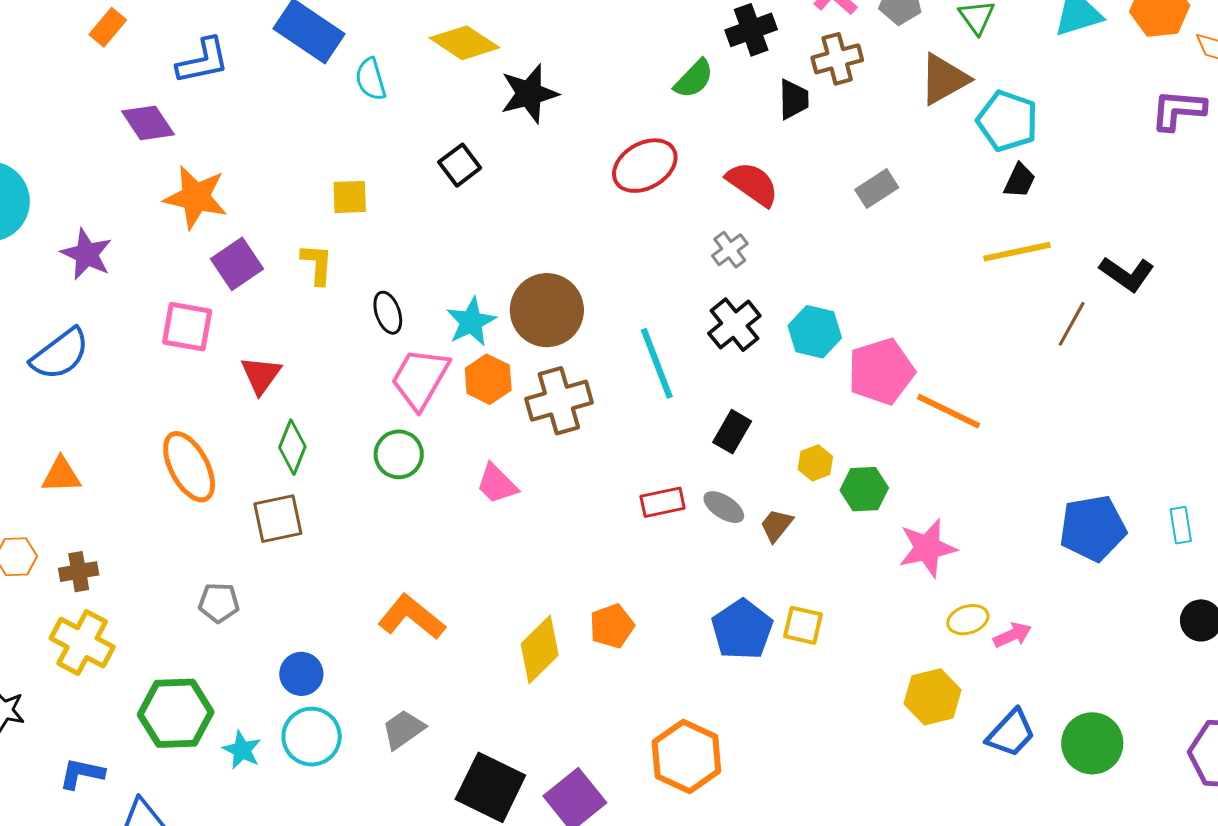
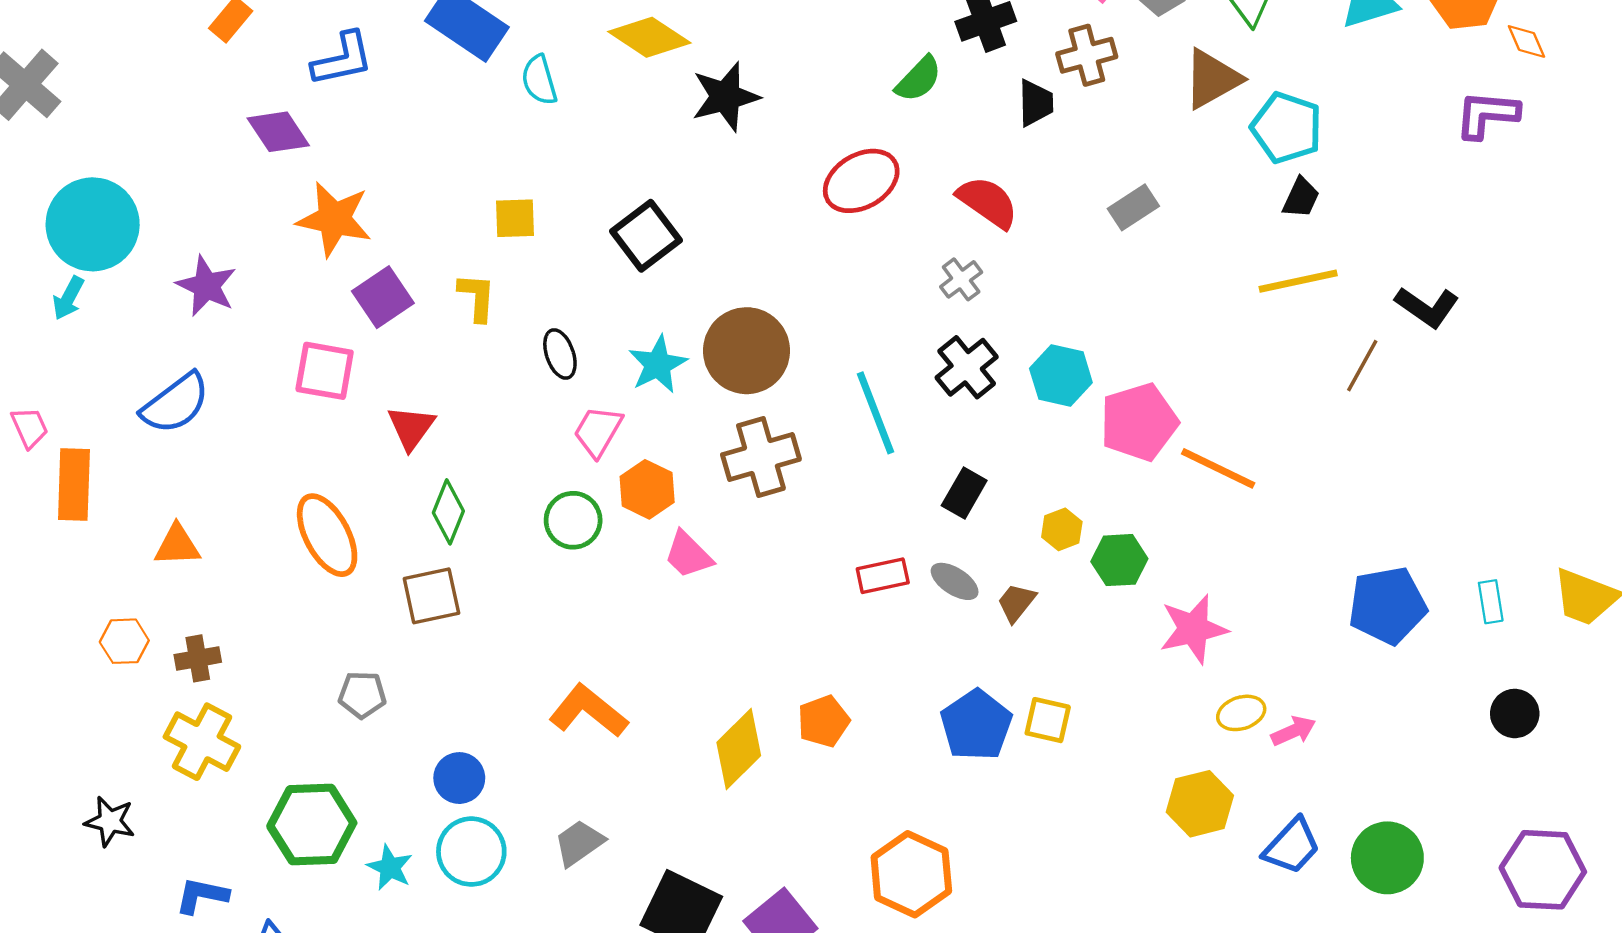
black square: (460, 165) -> (646, 236), moved, size x1.4
pink trapezoid: (420, 379) -> (598, 431), size x0.7
orange hexagon: (488, 379) -> (647, 489), moved

